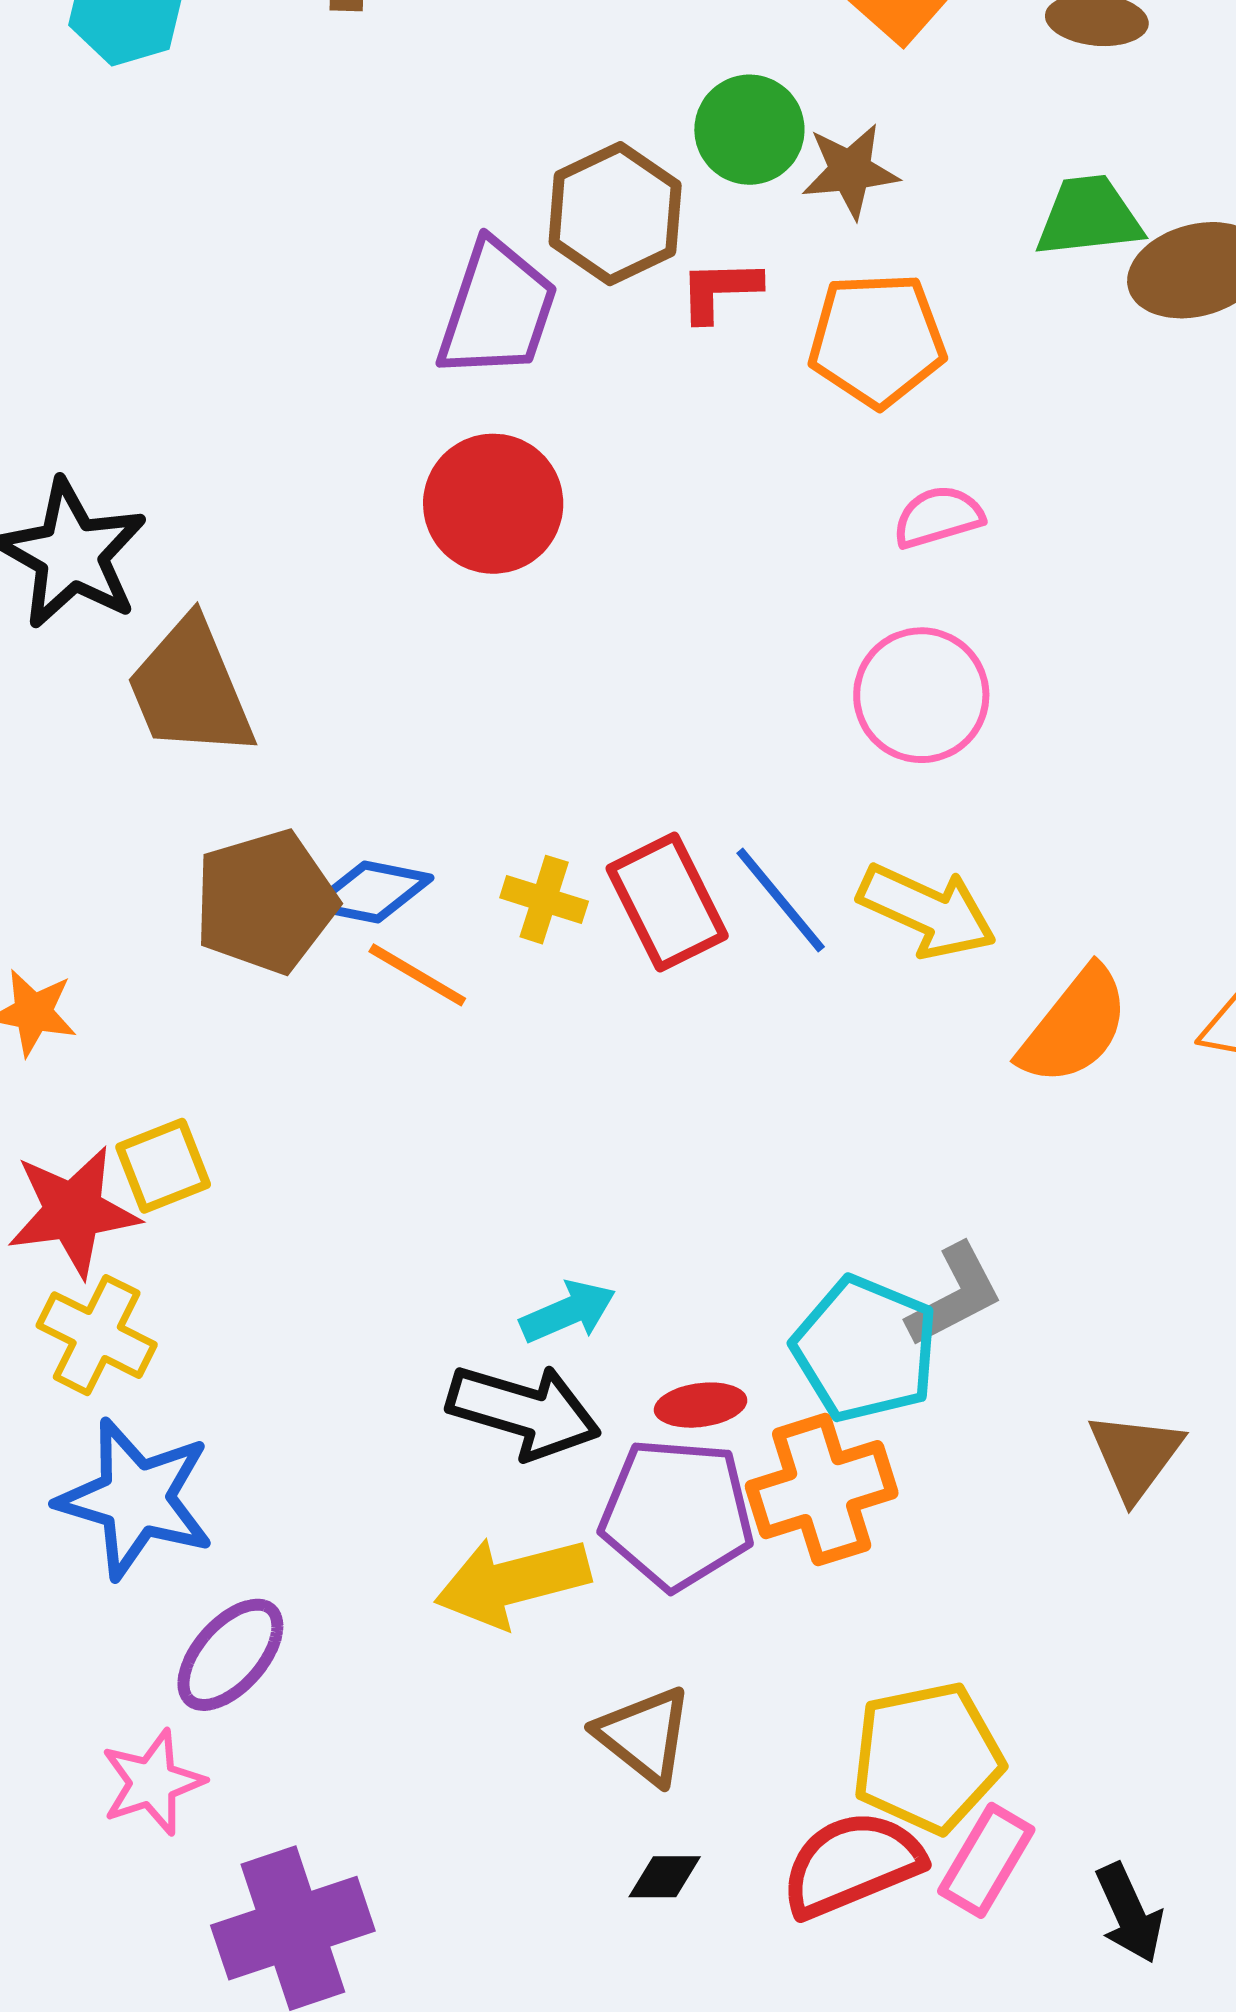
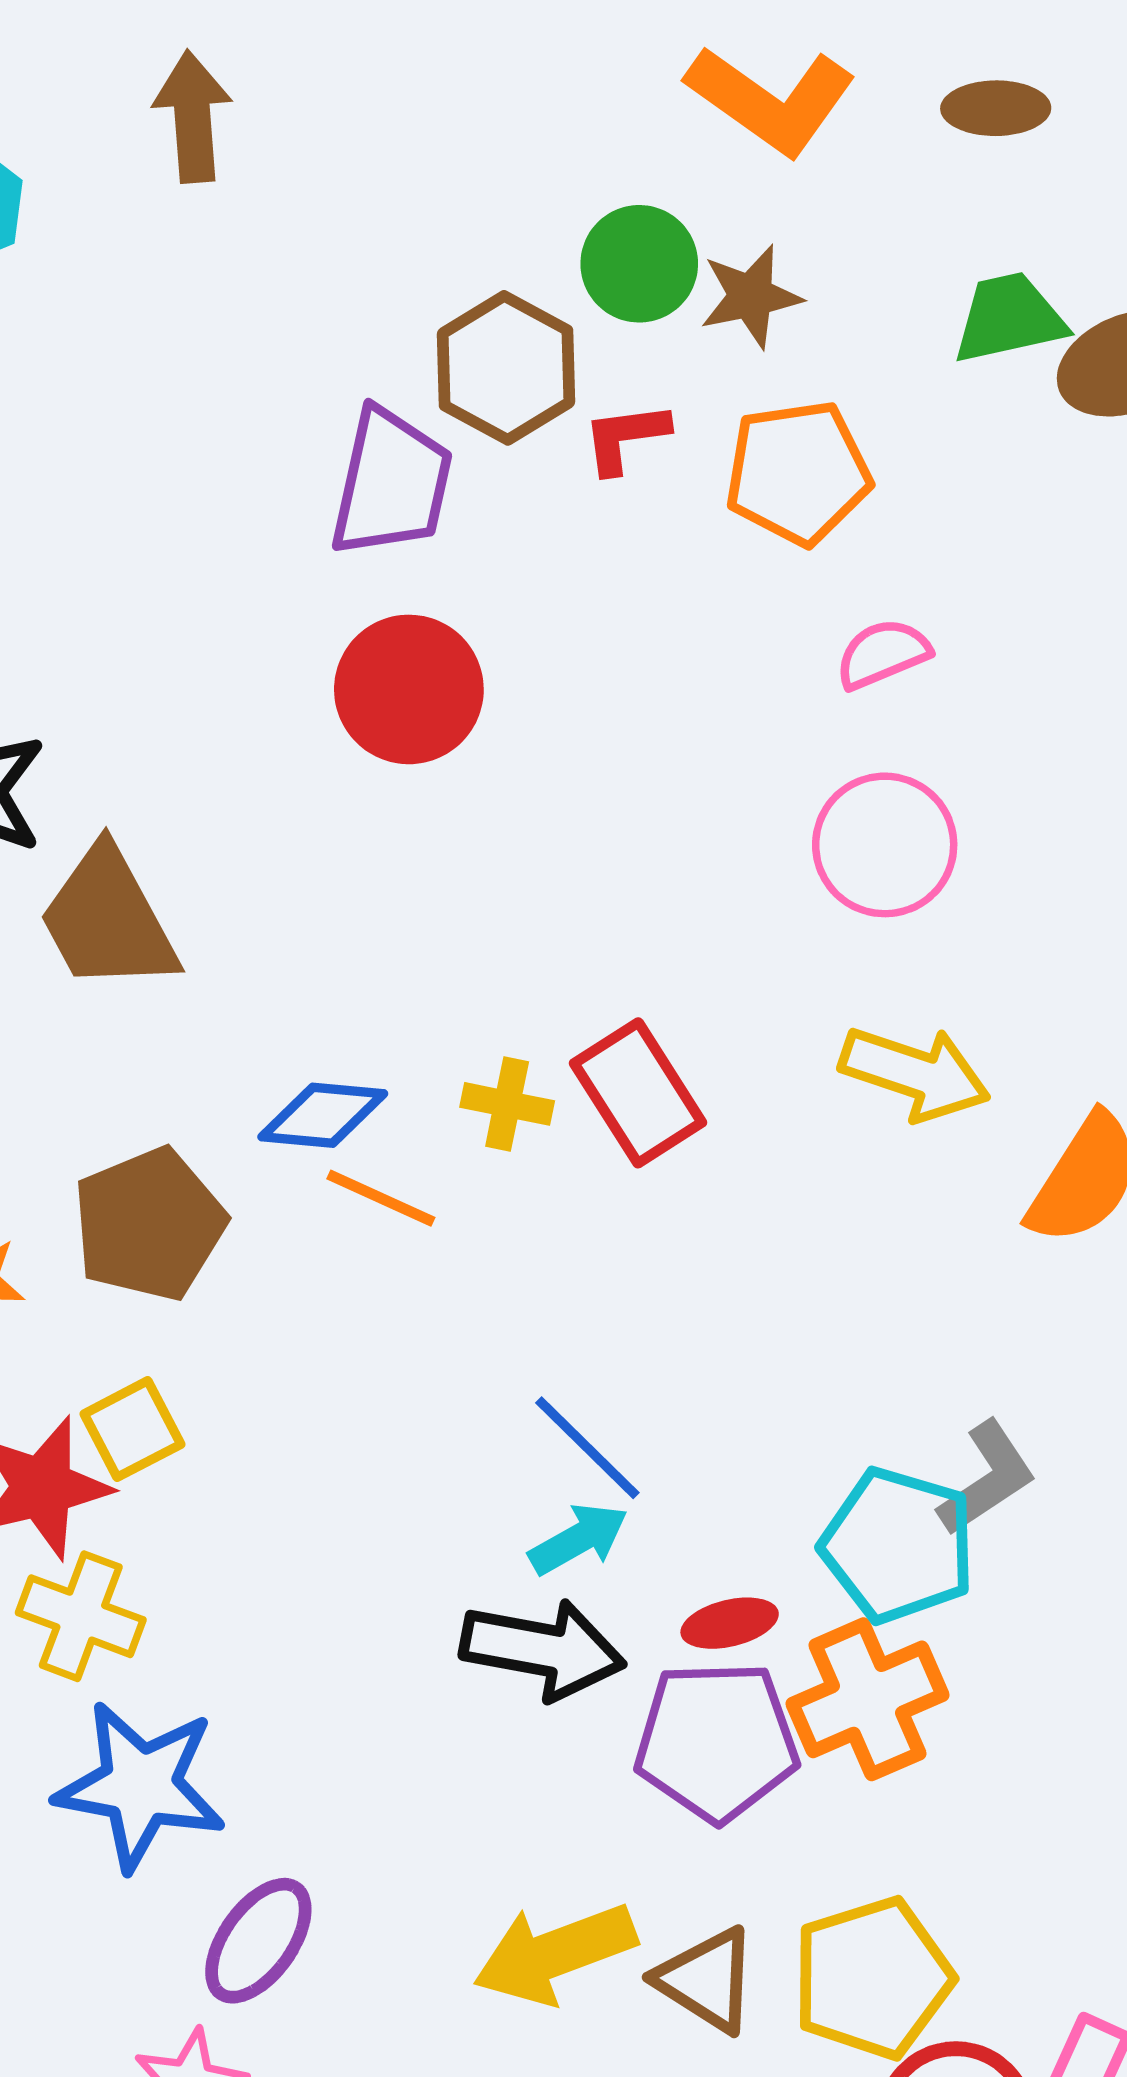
blue line: (781, 900) -> (587, 1448), moved
brown pentagon: (265, 902) -> (149, 1224), moved
yellow arrow: (512, 1582) -> (555, 1953), moved
yellow pentagon: (927, 1758) -> (872, 1978), moved

